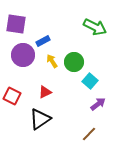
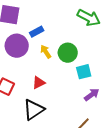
cyan square: (90, 81) -> (84, 72), turned 35

